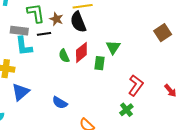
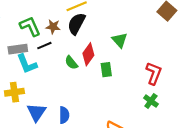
black semicircle: (78, 22) -> (76, 24), turned 65
green rectangle: (100, 63) -> (106, 70), moved
blue semicircle: (60, 103) -> (64, 115), moved, turned -105

